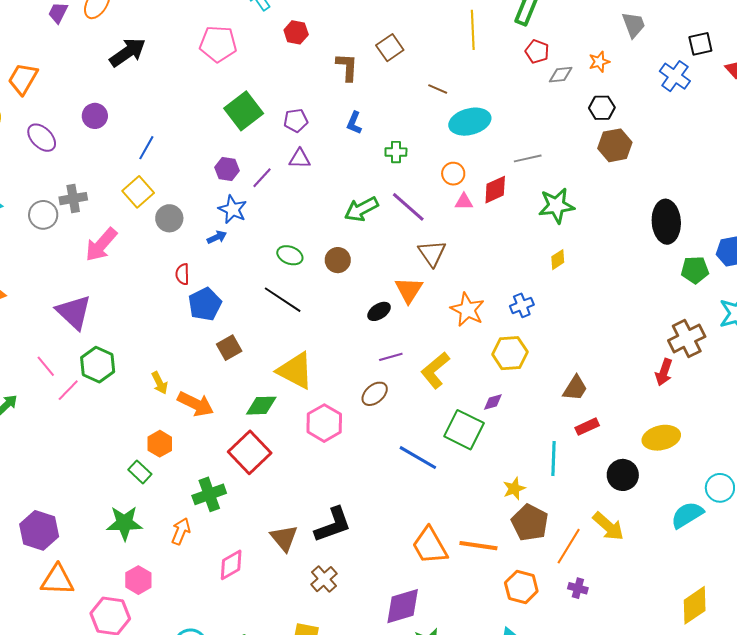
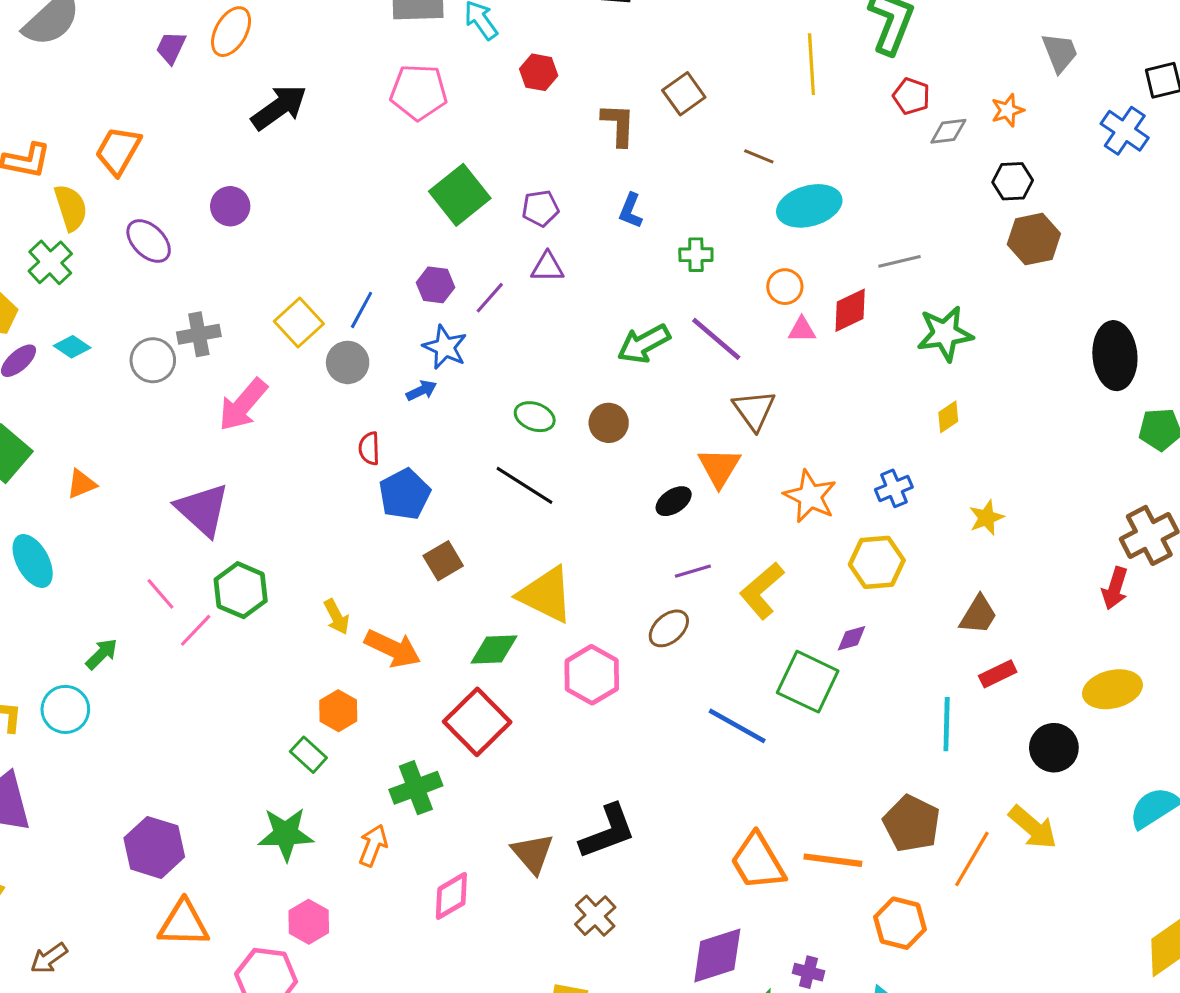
blue line: (146, 148) -> (362, 310), moved
yellow star: (514, 489) -> (986, 518), moved
purple cross: (578, 588) -> (809, 972), moved

